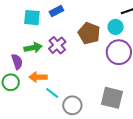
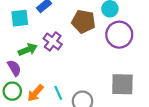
orange arrow: (38, 77) -> (35, 93), moved, turned -36
cyan line: (52, 93) -> (58, 93), turned 40

